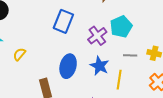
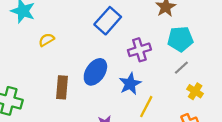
cyan pentagon: (121, 27) -> (180, 39), moved
gray line: (130, 55) -> (181, 68), moved, turned -64

